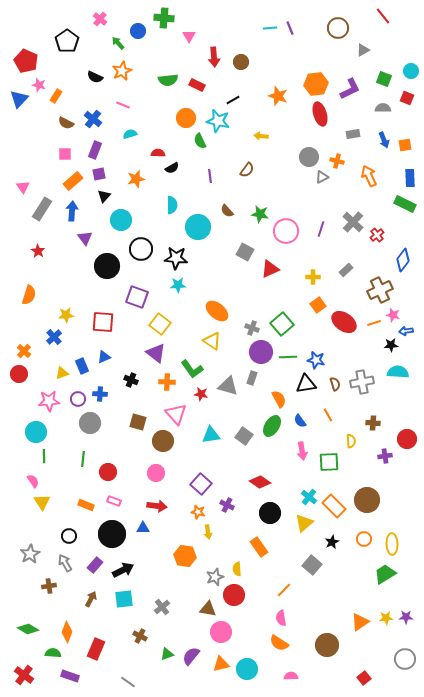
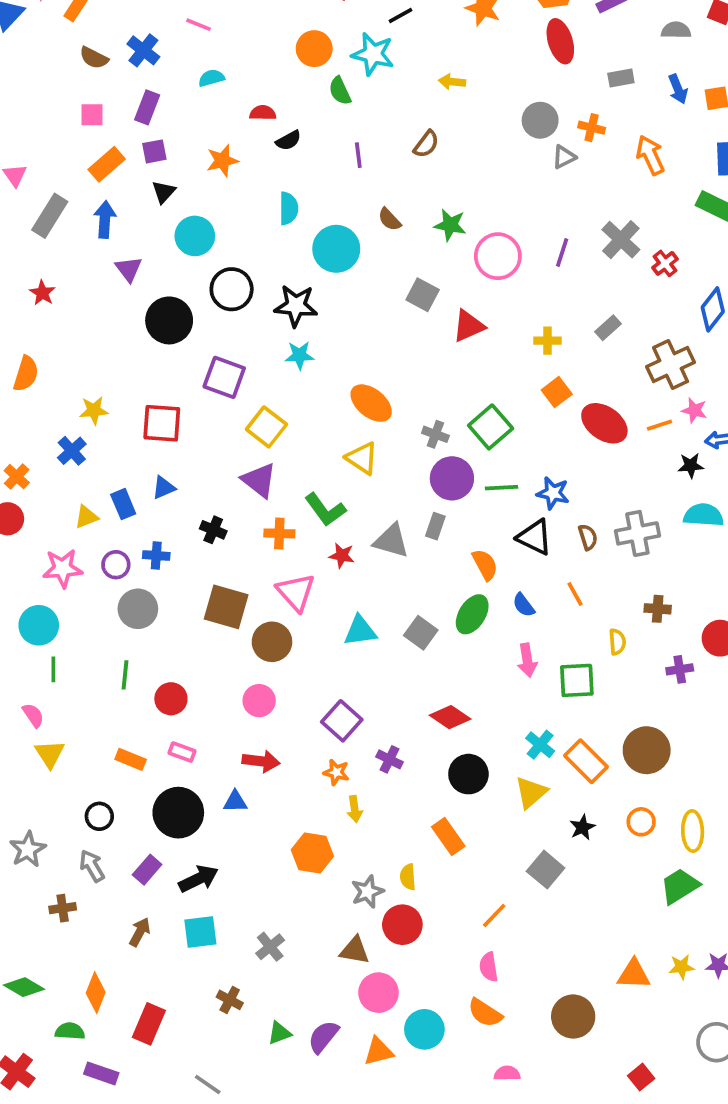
black triangle: (306, 384) -> (535, 537), turned 35
brown square: (138, 422) -> (226, 607), size x1.4
orange triangle: (360, 622) -> (634, 974), turned 36
cyan circle: (247, 669) -> (424, 1029), moved

